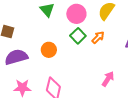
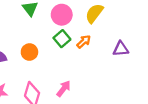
pink arrow: (108, 79) -> (64, 89), moved

